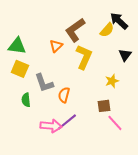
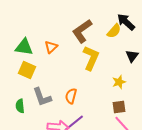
orange triangle: (56, 46) -> (51, 47), moved
gray L-shape: (44, 83) -> (42, 97), moved
green semicircle: (26, 100) -> (20, 106), moved
brown square: (104, 106) -> (119, 107), moved

